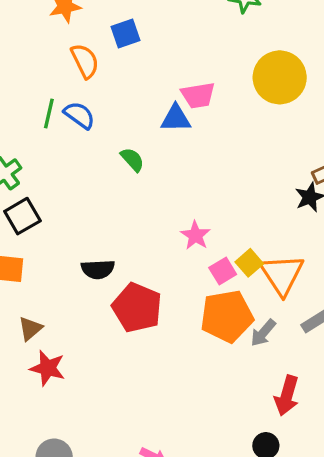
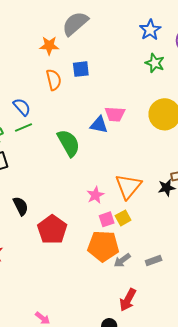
green line: (49, 113) -> (23, 127), moved, turned 42
blue semicircle: (79, 115) -> (22, 107), moved
green semicircle: (132, 160) -> (69, 143), size x1.8
black semicircle: (98, 269) -> (21, 206), moved, turned -126
orange triangle: (282, 275) -> (128, 186), moved

